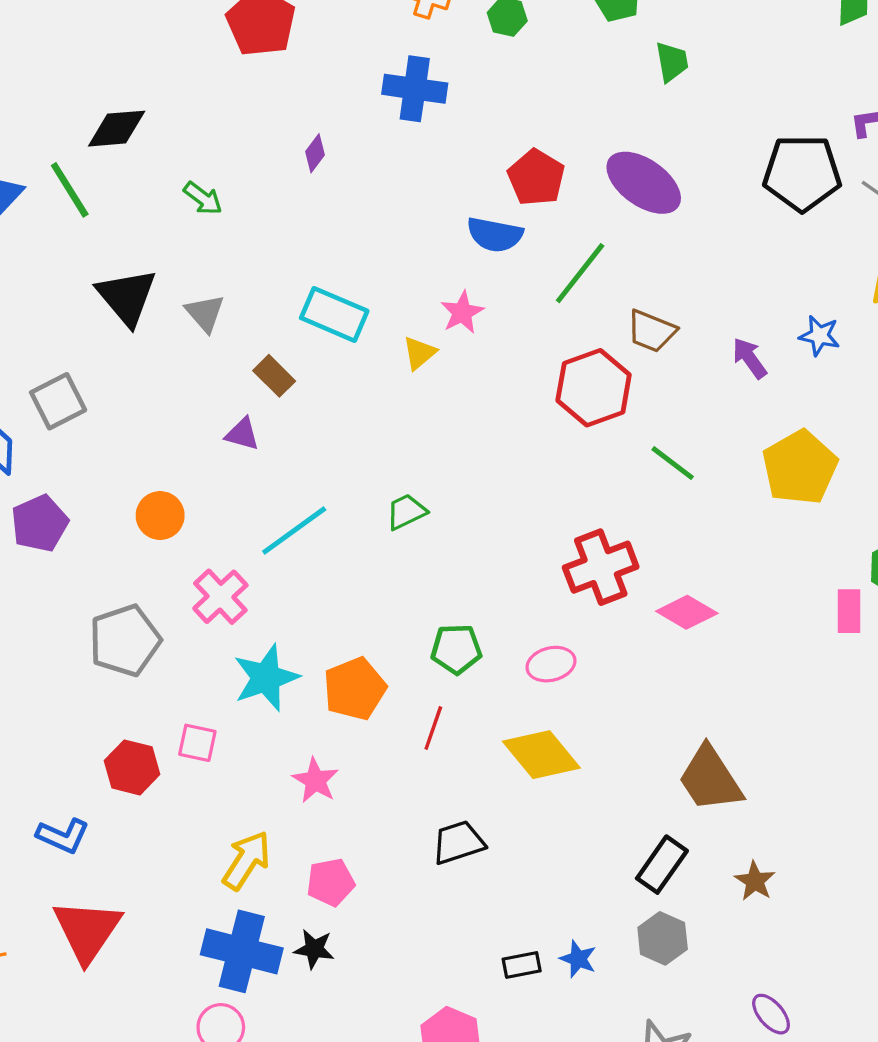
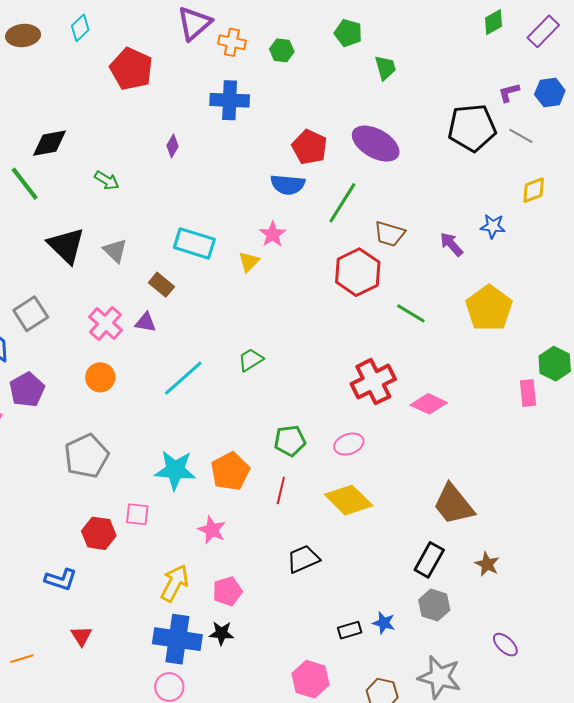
pink cross: (220, 597) -> (105, 323), moved
cyan star: (266, 678) -> (175, 470), turned 30
red triangle: (87, 931) -> (81, 636), size x0.5

